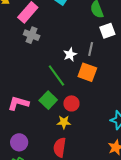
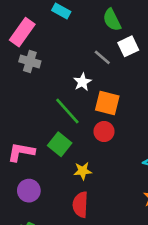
gray line: (91, 49) -> (102, 57), moved, turned -56
red circle: (71, 103) -> (104, 131), moved
purple circle: (19, 142) -> (29, 191), moved

